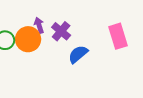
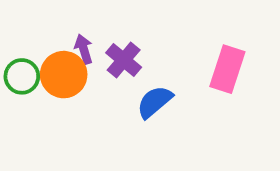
pink rectangle: (118, 36) -> (227, 69), turned 35

